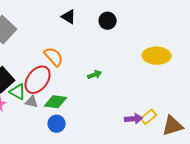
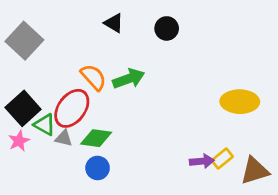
yellow ellipse: (157, 56) -> (240, 102), moved
green arrow: (95, 75) -> (129, 79), moved, size x1.6

